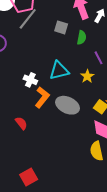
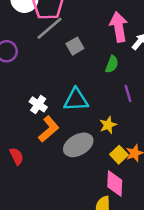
gray square: (61, 27) -> (75, 46), moved, turned 32
yellow star: (87, 76) -> (108, 125), moved
gray ellipse: (68, 105) -> (78, 145), turned -65

